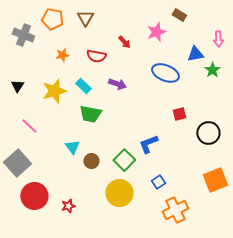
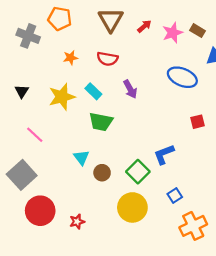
brown rectangle: (179, 15) -> (198, 31), moved
brown triangle: (85, 18) -> (111, 20), moved, size x1.4
red arrow: (124, 42) -> (144, 26), moved, turned -88
purple arrow: (117, 84) -> (130, 89), turned 42

